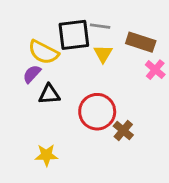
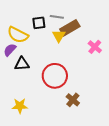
black square: (74, 35) -> (39, 23), size x0.6
brown rectangle: (141, 42) -> (70, 28), moved, turned -48
brown cross: (123, 131) -> (73, 100), moved

